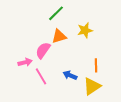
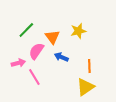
green line: (56, 13) -> (26, 30), moved
orange triangle: (59, 36) -> (52, 37), turned -49
blue arrow: (70, 75) -> (61, 57), moved

